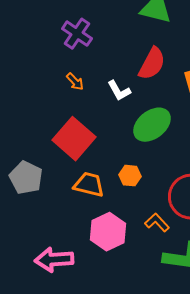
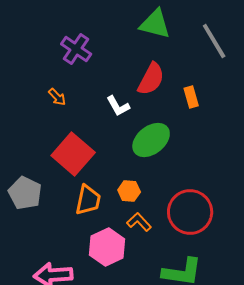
orange arrow: (75, 82) -> (57, 97), moved
orange trapezoid: (89, 185) -> (88, 200), turned 88
orange L-shape: (157, 223) -> (139, 222), moved

